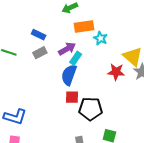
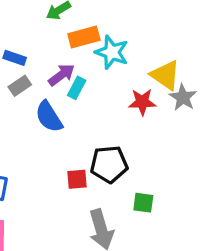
cyan star: (100, 38) -> (112, 52), size x1.5
blue semicircle: (69, 75) -> (49, 117), moved, turned -45
red square: (72, 97) -> (77, 179), moved

